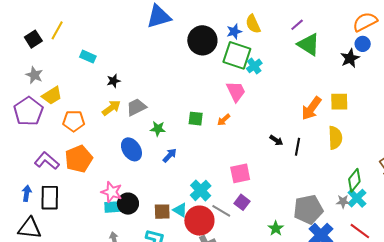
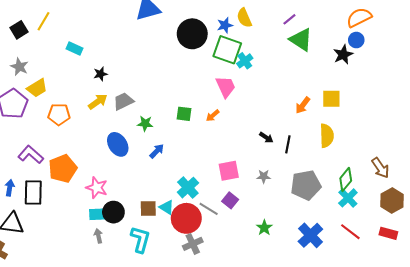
orange arrow: (311, 108) -> (303, 105), size x0.7
orange pentagon: (79, 159) -> (63, 169), moved
gray star: (343, 202) -> (264, 176), moved
black circle: (128, 204) -> (113, 212), moved
cyan rectangle: (113, 207) -> (98, 214), moved
gray pentagon: (308, 209) -> (306, 185), moved

